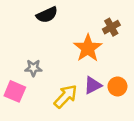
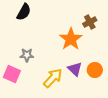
black semicircle: (47, 15) -> (24, 12), moved, turned -36
purple triangle: (93, 85) -> (75, 69), turned -49

